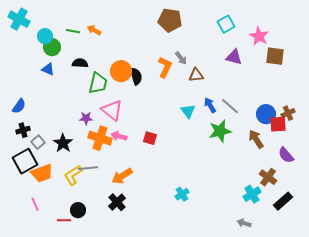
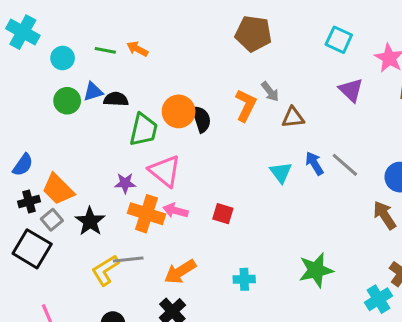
cyan square: (226, 24) -> (339, 40), turned -36
green circle: (52, 47) -> (67, 101), moved
purple triangle: (234, 57) -> (351, 90), turned 30
blue triangle: (48, 69) -> (93, 92), moved, turned -40
green star: (220, 131) -> (316, 270), moved
black square: (25, 161) -> (32, 249), turned -30
orange trapezoid: (42, 173) -> (58, 189), moved, turned 65
cyan cross: (182, 194) -> (244, 279), moved, turned 32

